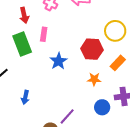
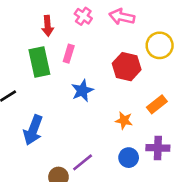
yellow circle: (115, 31) -> (160, 45), moved
red hexagon: (92, 49) -> (127, 67), moved
blue arrow: (25, 97) -> (33, 130), size x1.6

